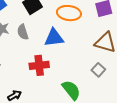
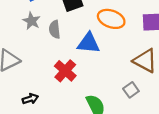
red cross: (39, 65) -> (65, 71), turned 36

